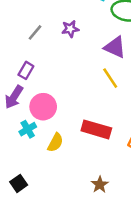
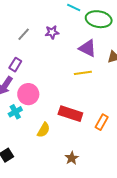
yellow line: (110, 78) -> (83, 73), turned -66
yellow semicircle: (55, 143) -> (44, 130), moved

